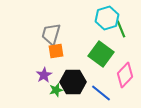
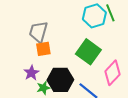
green line: (121, 29) -> (110, 13), moved

